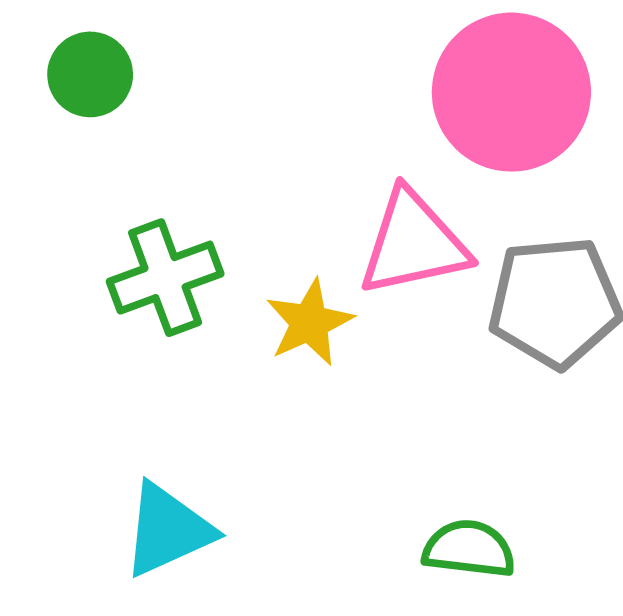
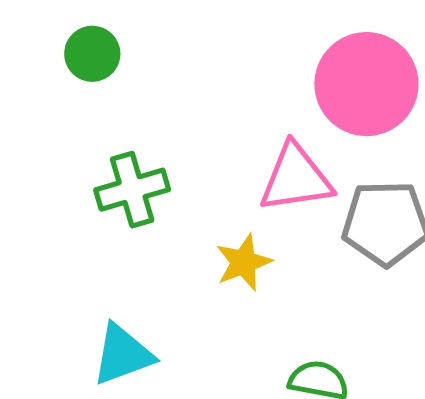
yellow star: (309, 323) -> (244, 262), moved

